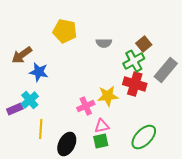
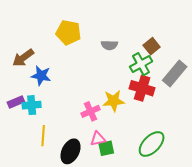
cyan cross: (30, 100) -> (32, 105), turned 36
purple rectangle: (15, 109) -> (16, 102), moved
pink triangle: (102, 126) -> (98, 139), moved

